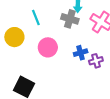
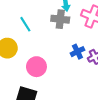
pink circle: (48, 47) -> (36, 67), moved

